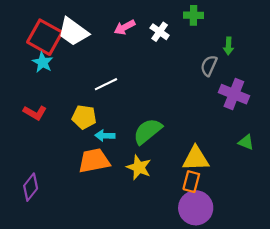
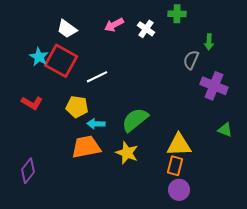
white trapezoid: (73, 32) -> (67, 29), size x0.7
red square: (45, 37) -> (61, 61), moved
purple circle: (196, 208) -> (179, 190), size x0.7

